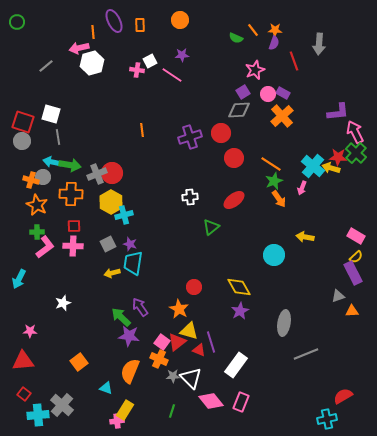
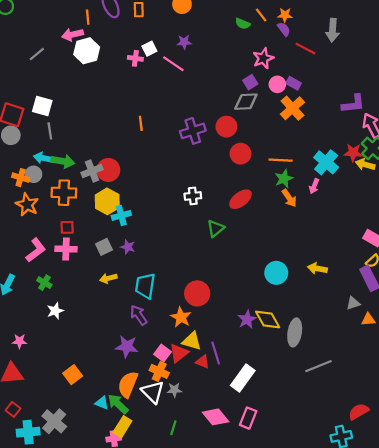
purple semicircle: (274, 43) -> (284, 29), turned -56
red line: (294, 61) -> (305, 49), turned -42
orange line: (271, 164) -> (281, 160), turned -30
yellow arrow: (331, 168) -> (365, 165), moved
green cross: (37, 232) -> (44, 283), moved, turned 32
yellow arrow: (305, 237) -> (317, 269), moved
cyan circle: (274, 255) -> (276, 273), moved
cyan trapezoid: (133, 263) -> (145, 286), moved
red circle: (194, 287) -> (197, 293), size x1.5
yellow diamond: (239, 287) -> (268, 319), moved
green arrow: (121, 317) -> (118, 404), moved
white triangle: (191, 378) -> (153, 392), moved

